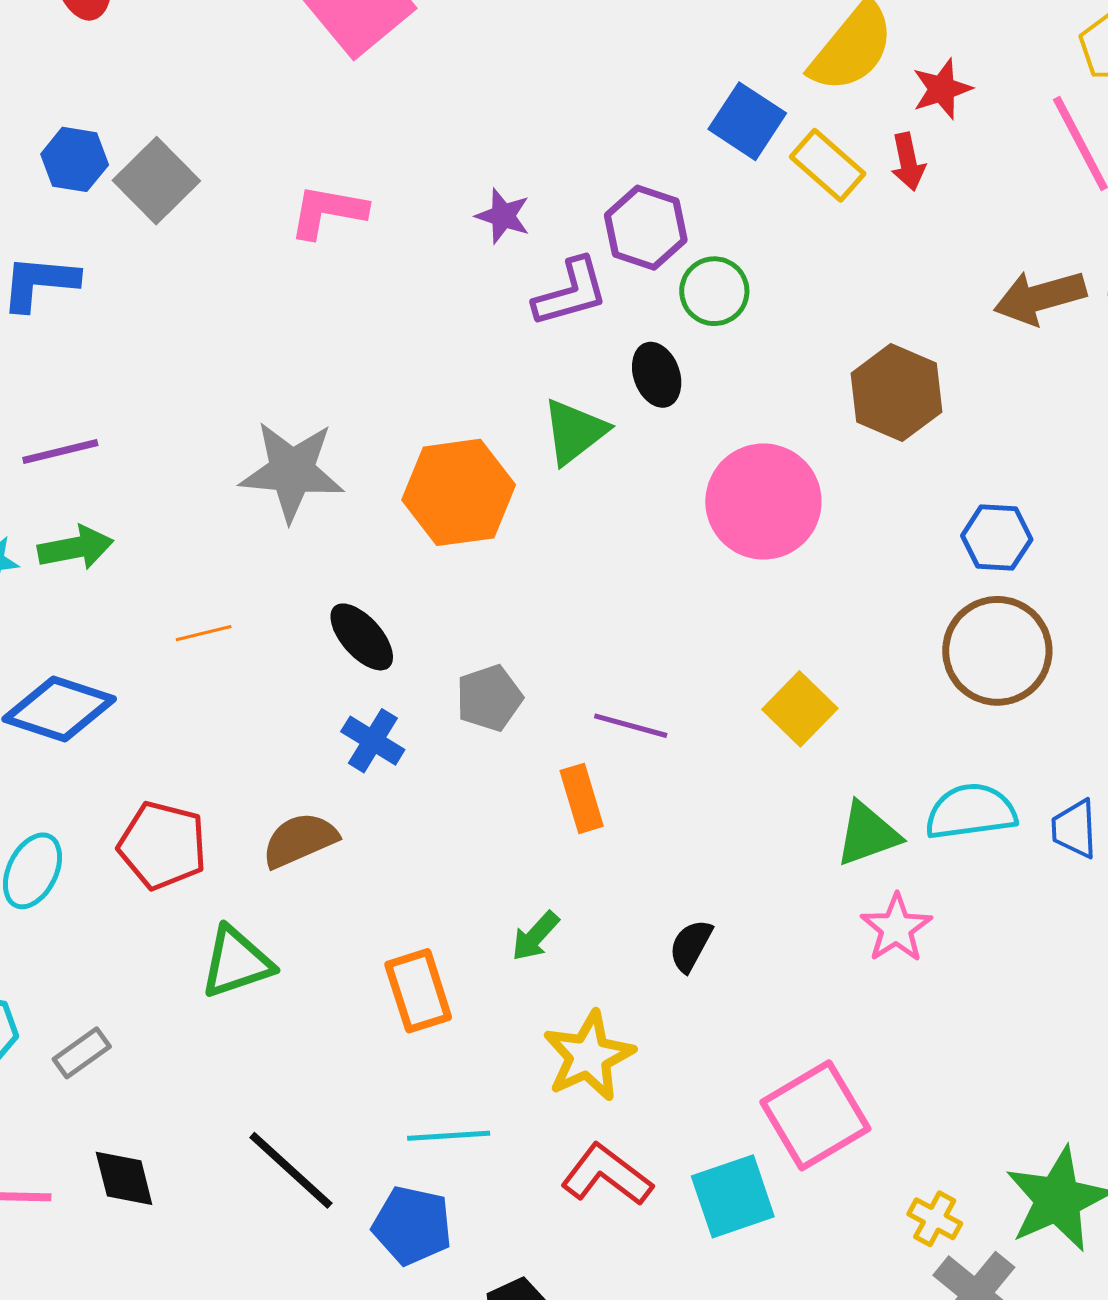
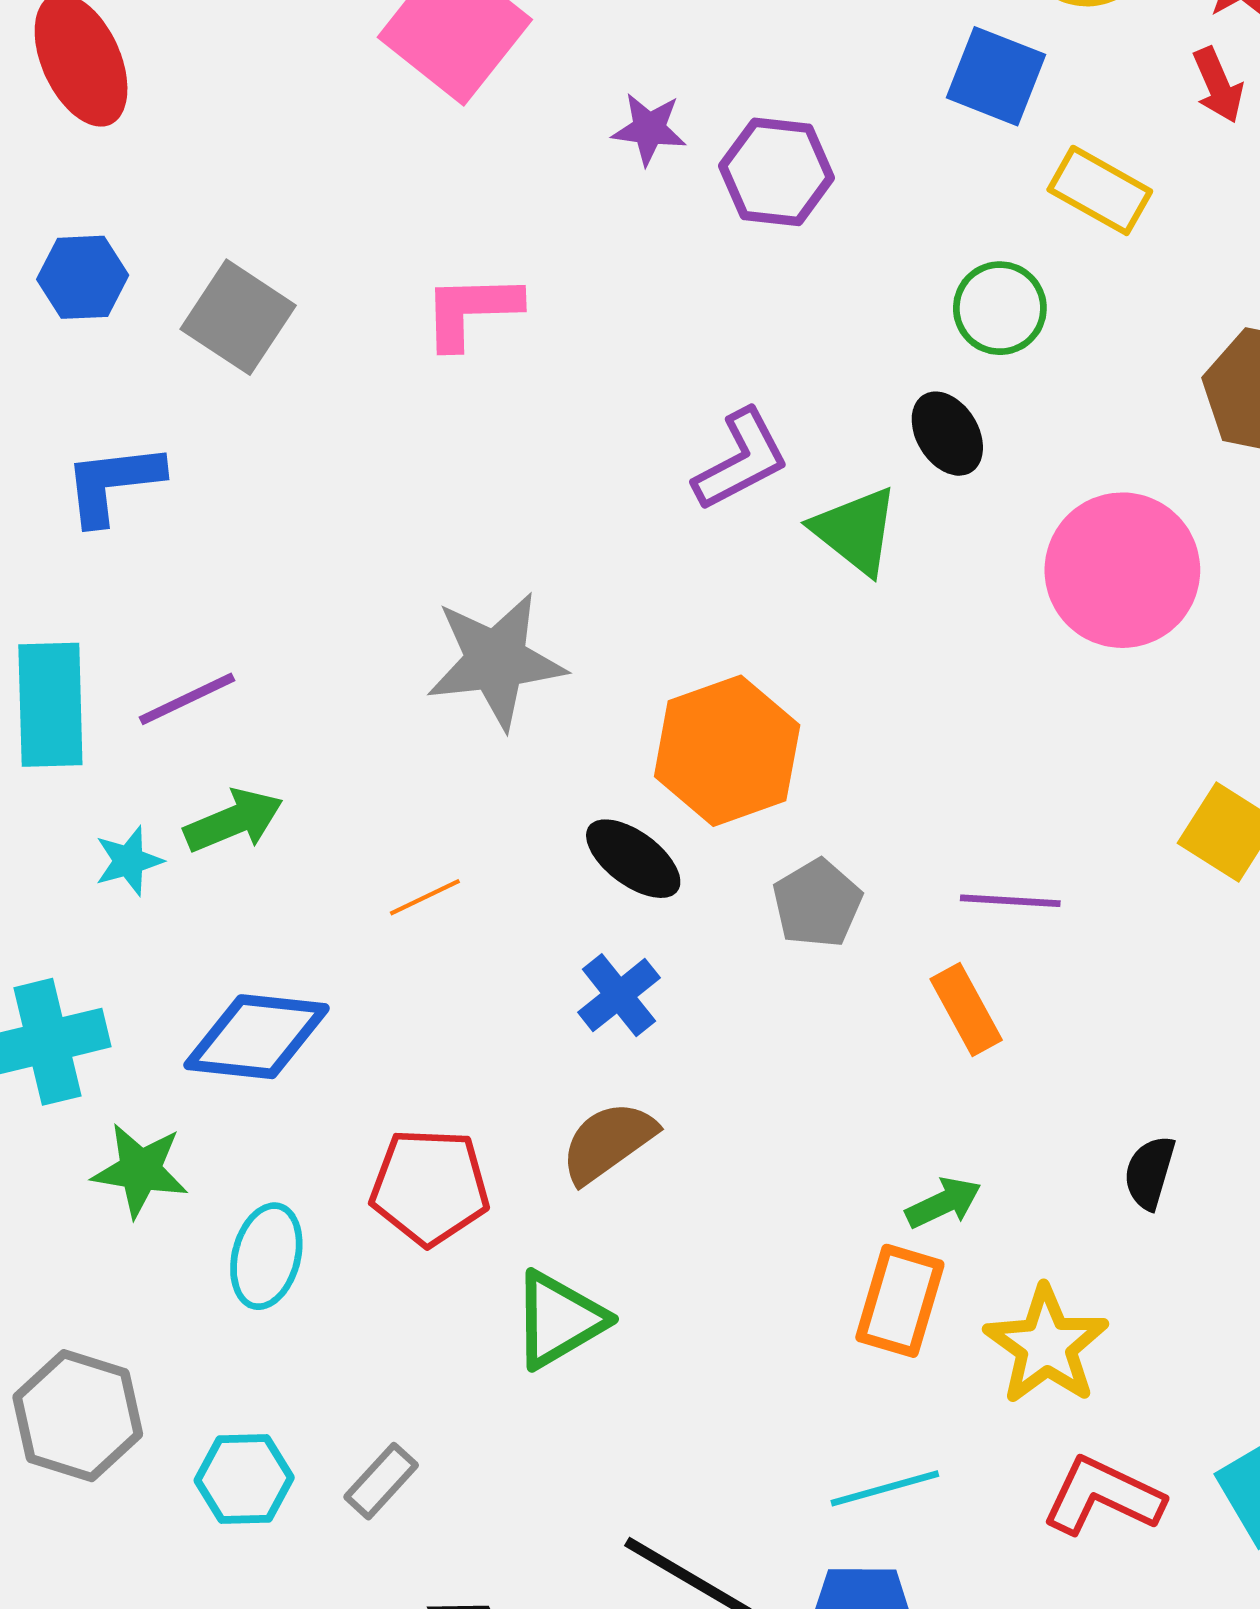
blue hexagon: (75, 159) -> (83, 277), moved
yellow rectangle: (828, 165) -> (1100, 190), moved
purple star: (503, 216) -> (649, 129), moved
purple hexagon: (646, 228) -> (777, 172), moved
purple L-shape: (571, 292) -> (741, 460), moved
green triangle: (575, 432) -> (855, 531), turned -32
orange hexagon: (459, 492) -> (727, 751), moved
blue cross: (373, 741) -> (619, 995), moved, turned 32
green arrow: (535, 936) -> (943, 1203), turned -146
orange rectangle: (418, 991) -> (900, 1301), moved, turned 46

